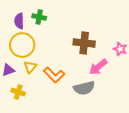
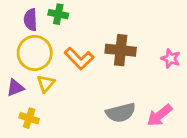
pink arrow: (98, 67) -> (159, 115), moved
orange L-shape: (54, 75) -> (79, 59), moved

